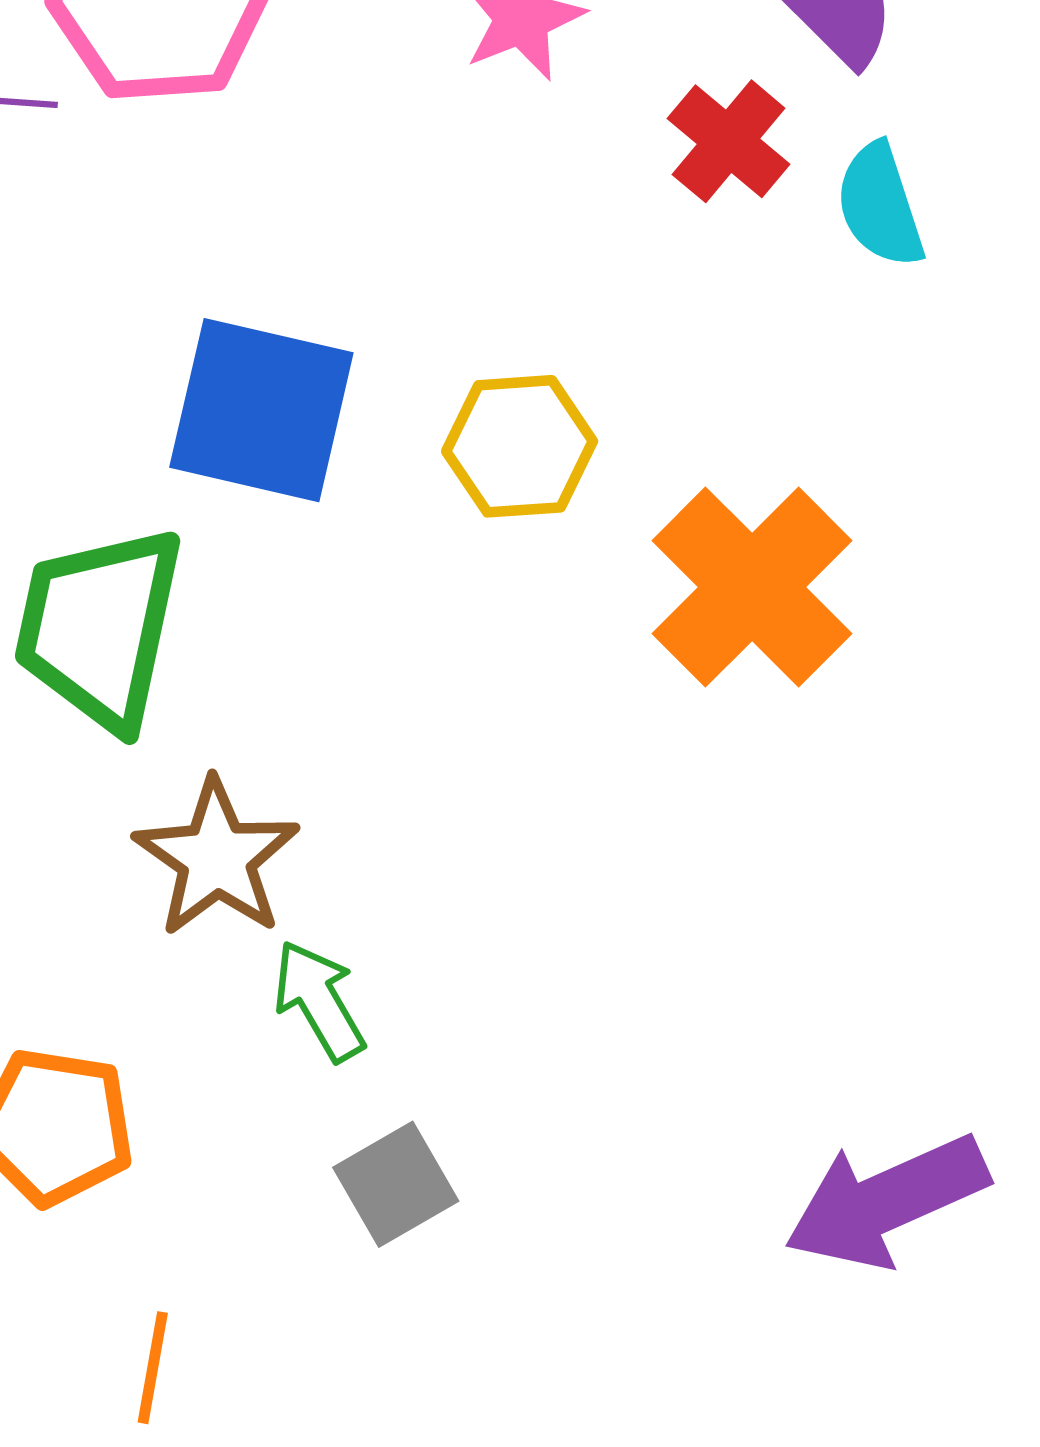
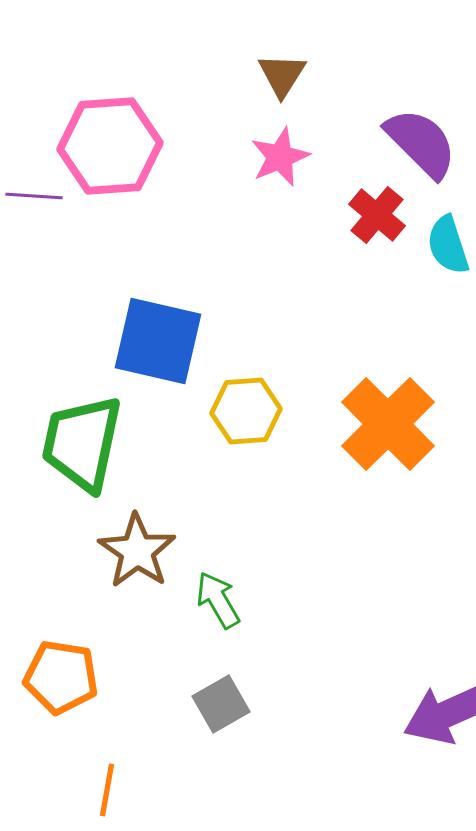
yellow hexagon: (520, 446) -> (246, 411), moved
green arrow: (319, 1001) -> (218, 600), moved

